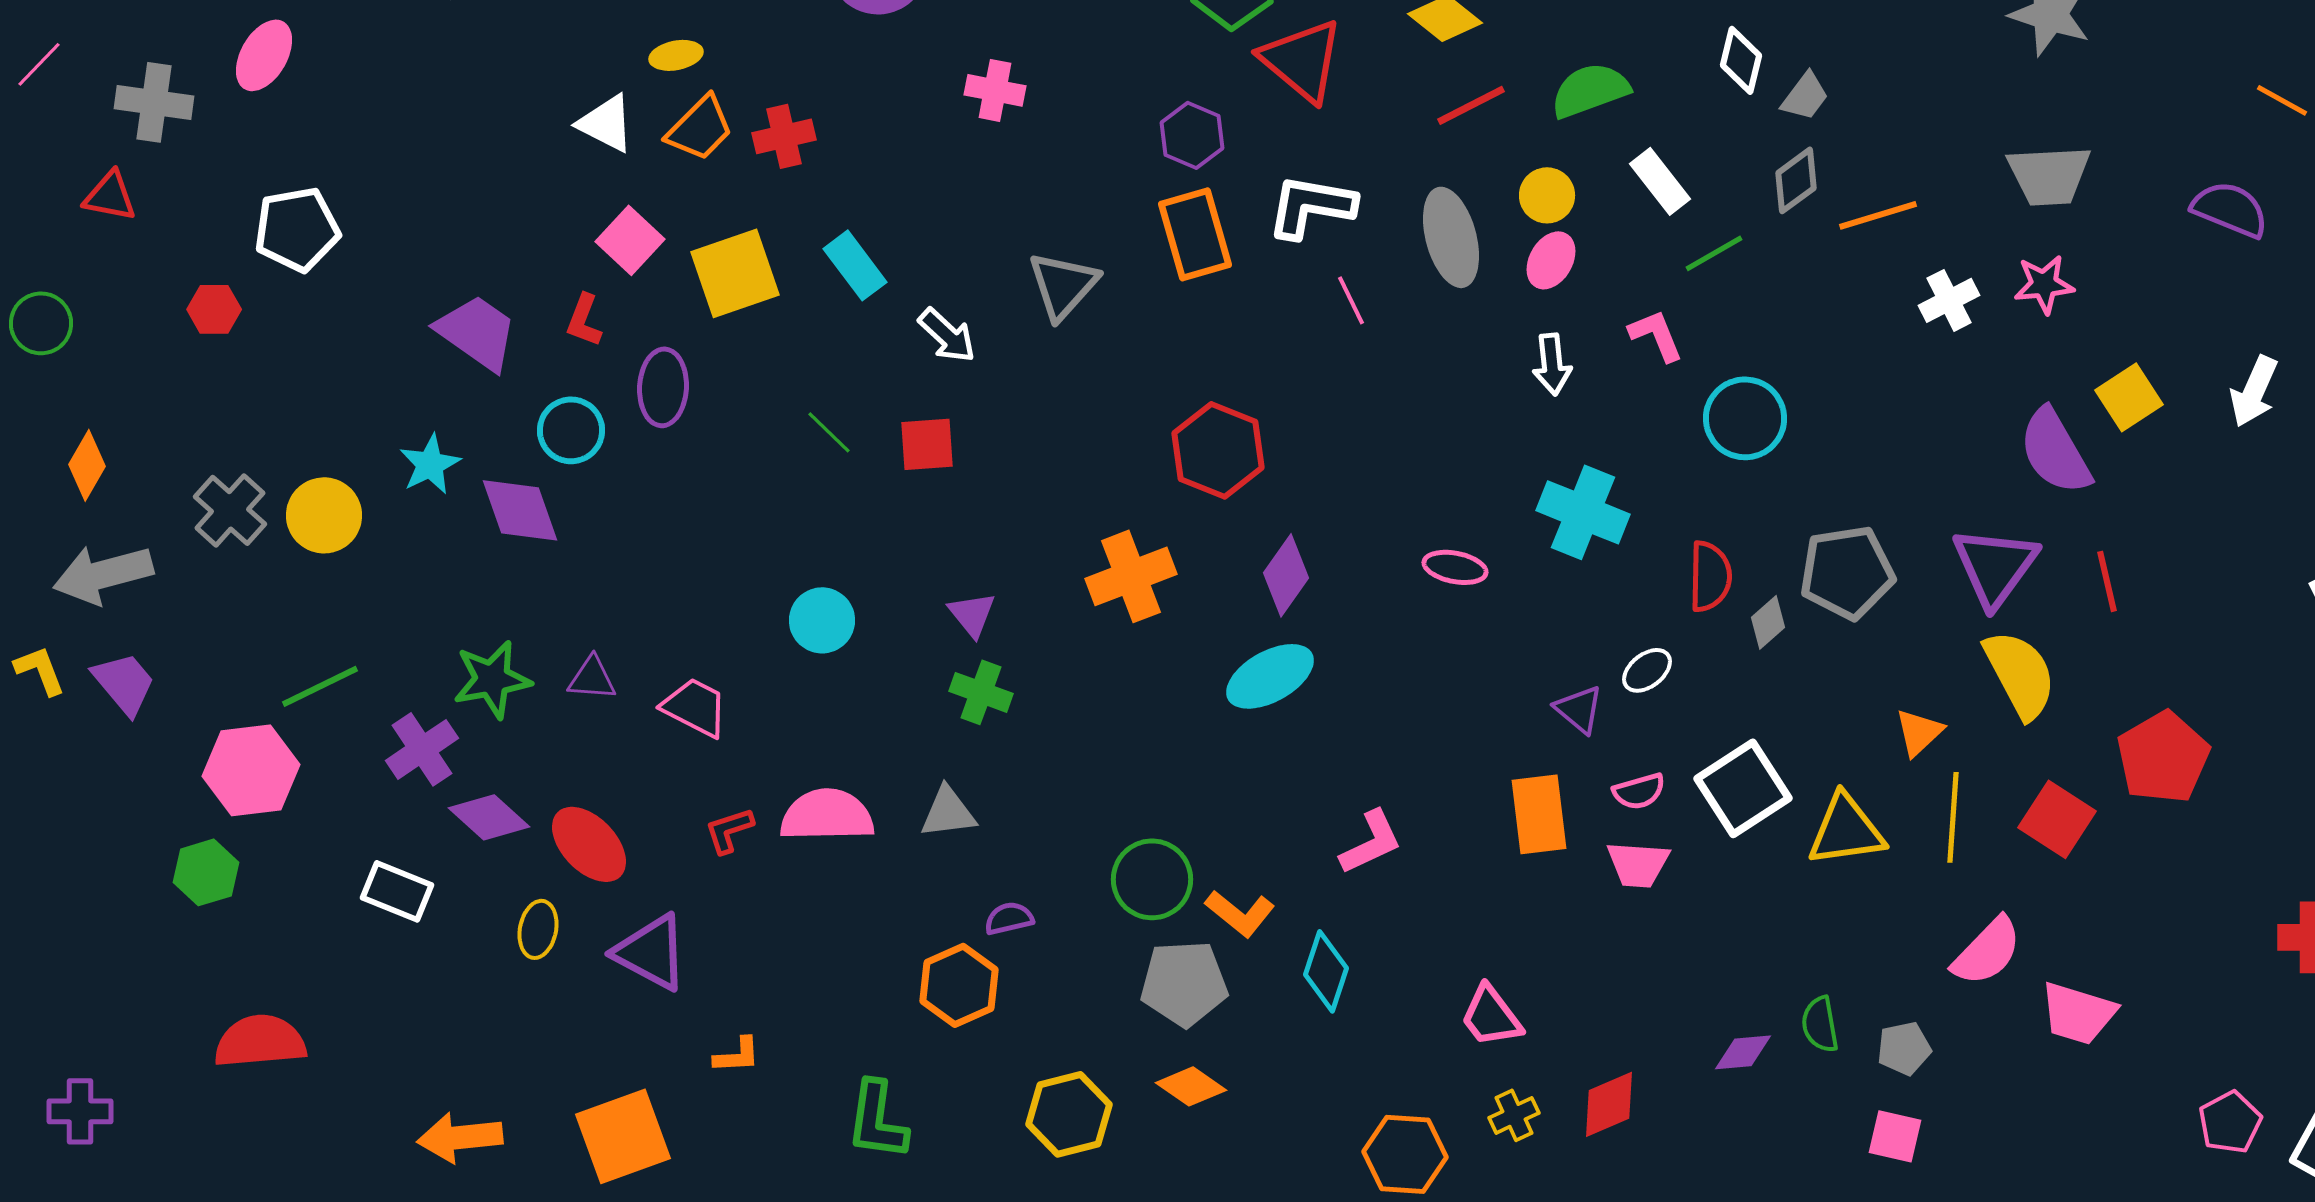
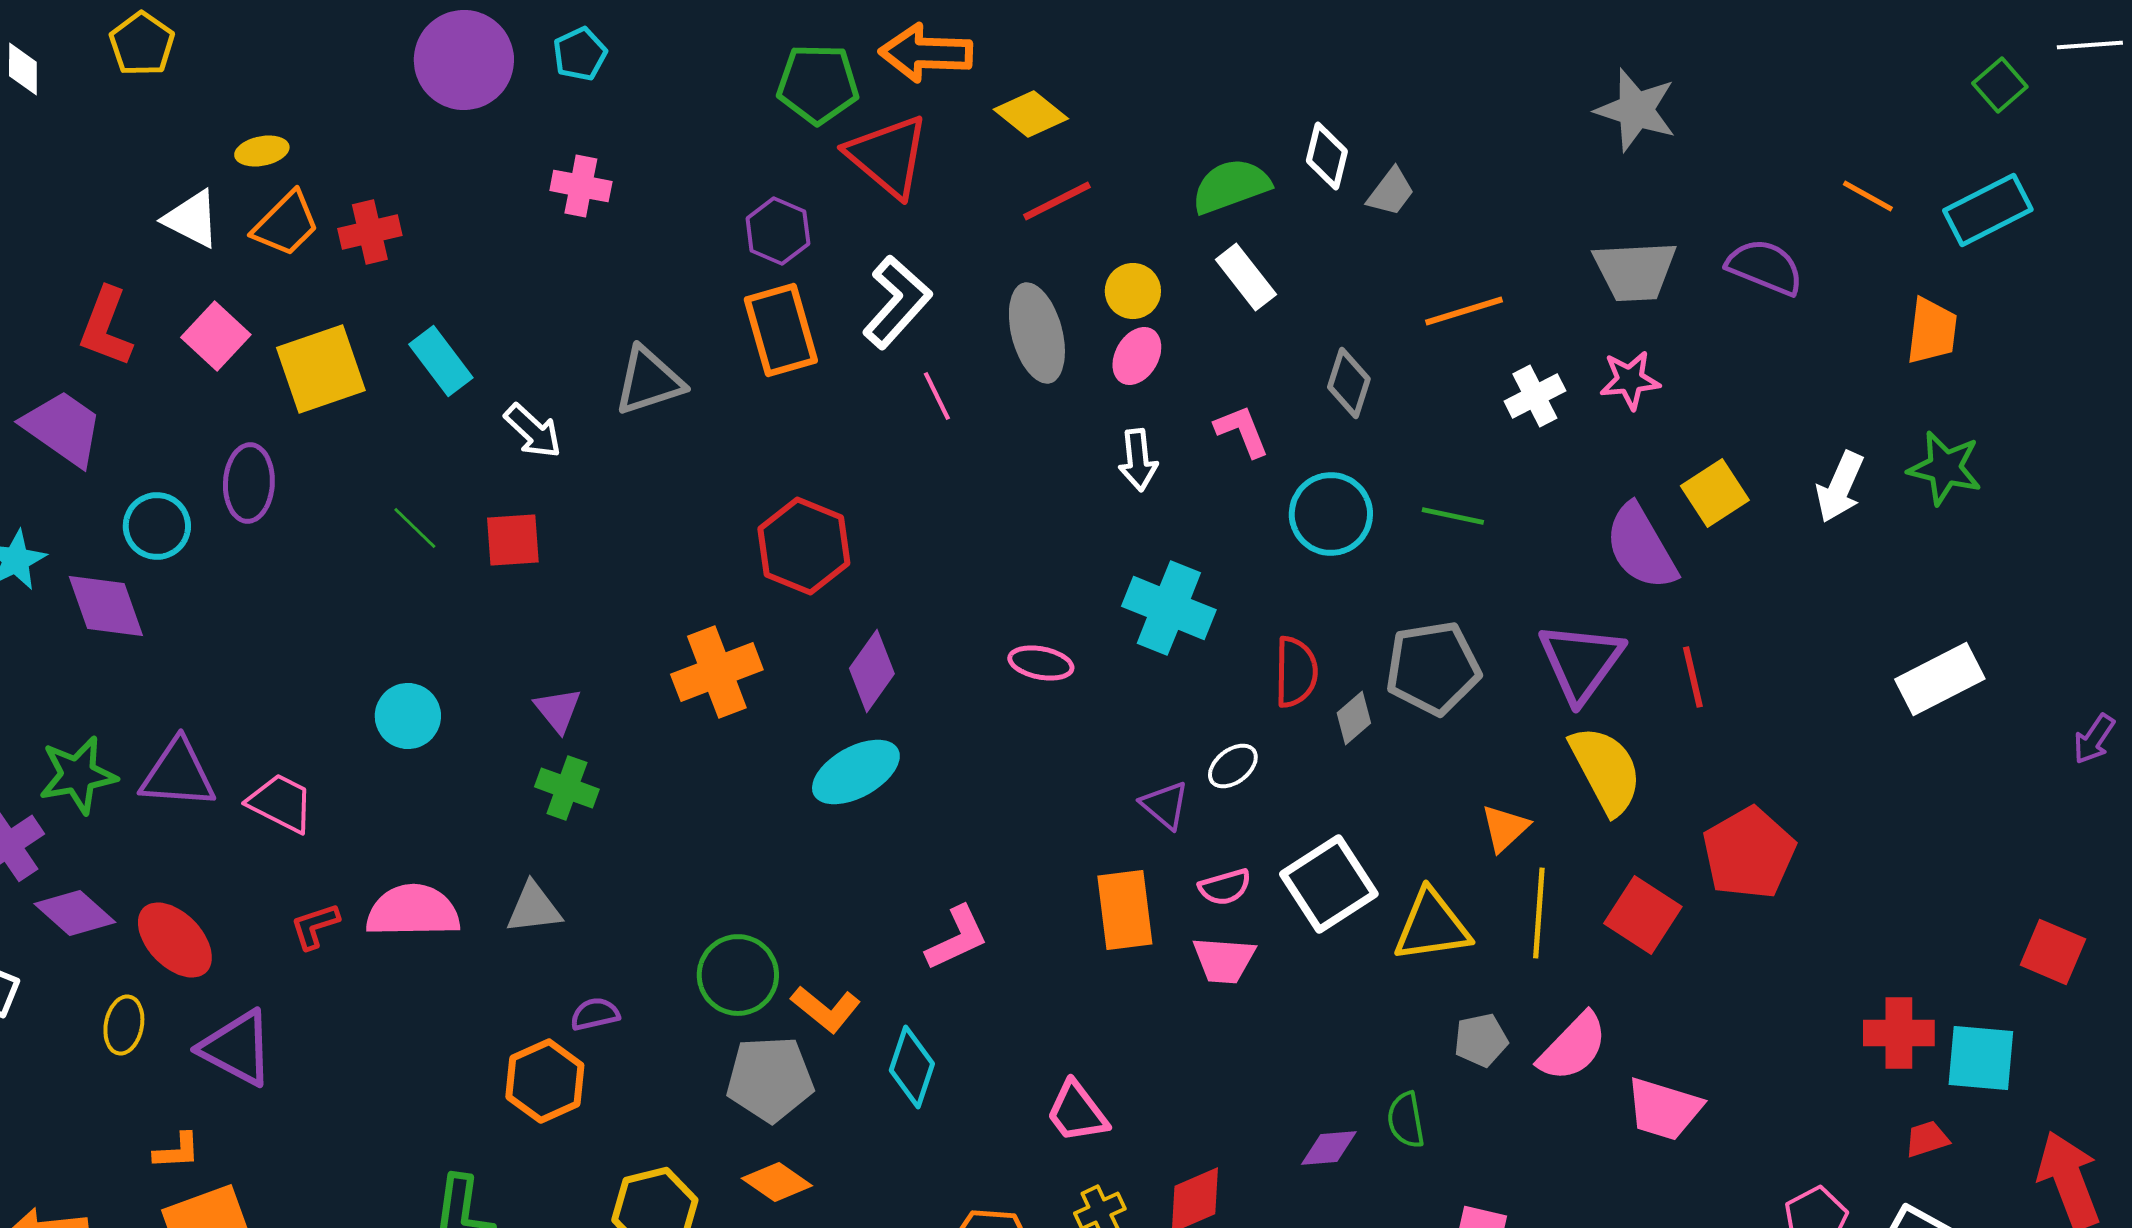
green semicircle: (1590, 90) -> (1231, 186), moved
gray diamond: (1796, 180) -> (1349, 383), moved, turned -36
white L-shape: (1311, 206) -> (897, 302), turned 122
purple semicircle: (2230, 209) -> (1765, 267), moved
green line: (1714, 253) -> (1453, 516), moved, turned 42
gray triangle: (1063, 285) -> (649, 381), turned 30
red L-shape: (584, 320) -> (106, 327), moved, size x1.5
purple triangle: (592, 678) -> (178, 774), size x1.6
gray pentagon: (1904, 1048) -> (1481, 1040), moved
orange L-shape: (737, 1055) -> (177, 1151), moved

